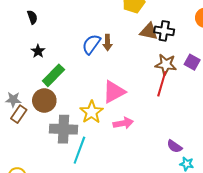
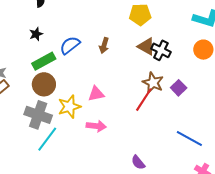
blue semicircle: (91, 44) -> (70, 45), moved
pink triangle: (114, 92) -> (96, 94), size x0.7
brown circle: (44, 101) -> (44, 84), moved

